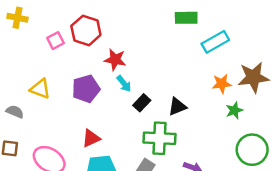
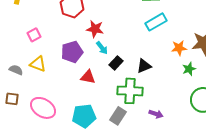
pink square: (55, 41) -> (34, 35), moved
cyan rectangle: (215, 42) -> (156, 22), moved
yellow triangle: (40, 89) -> (38, 64), moved
red triangle: (91, 138) -> (88, 77), moved, turned 35

